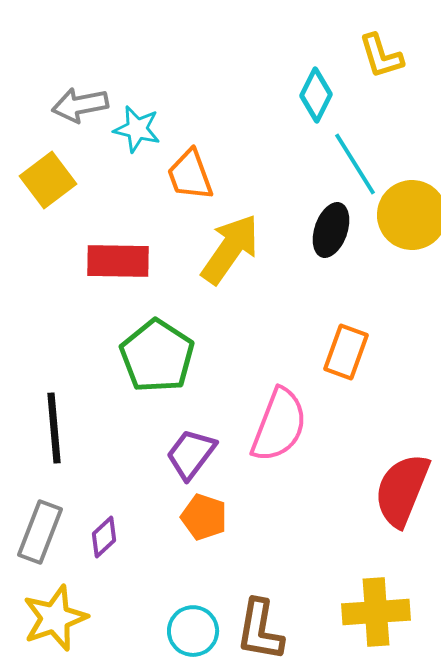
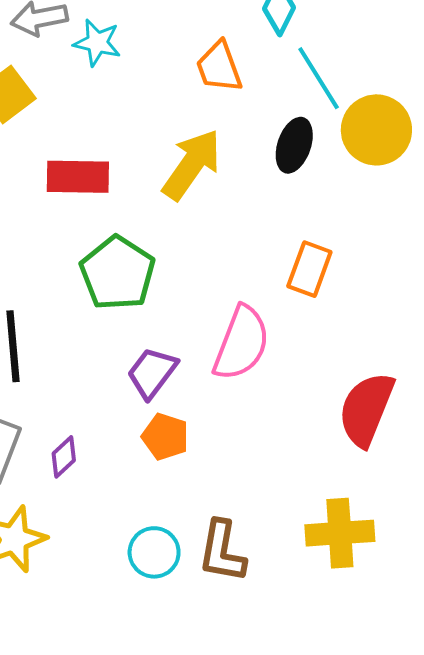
orange trapezoid: (190, 175) -> (219, 67), moved

